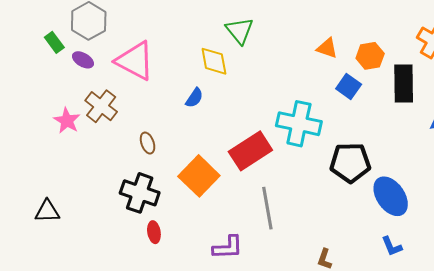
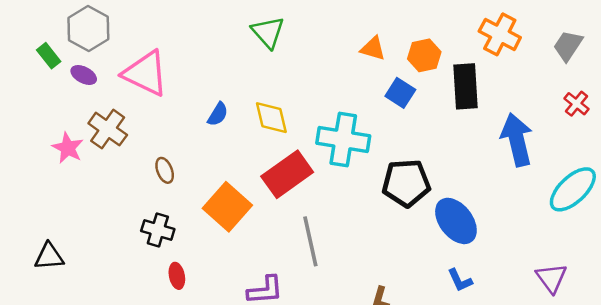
yellow diamond: (214, 61) -> (271, 118), moved
black cross: (140, 193) -> (158, 230), size x0.7

